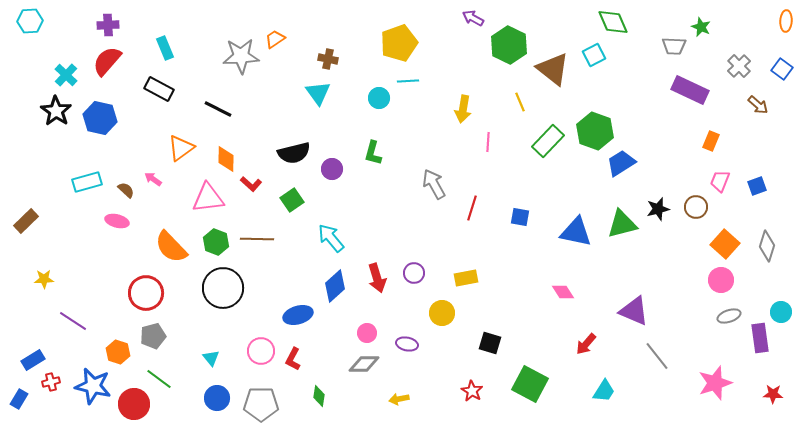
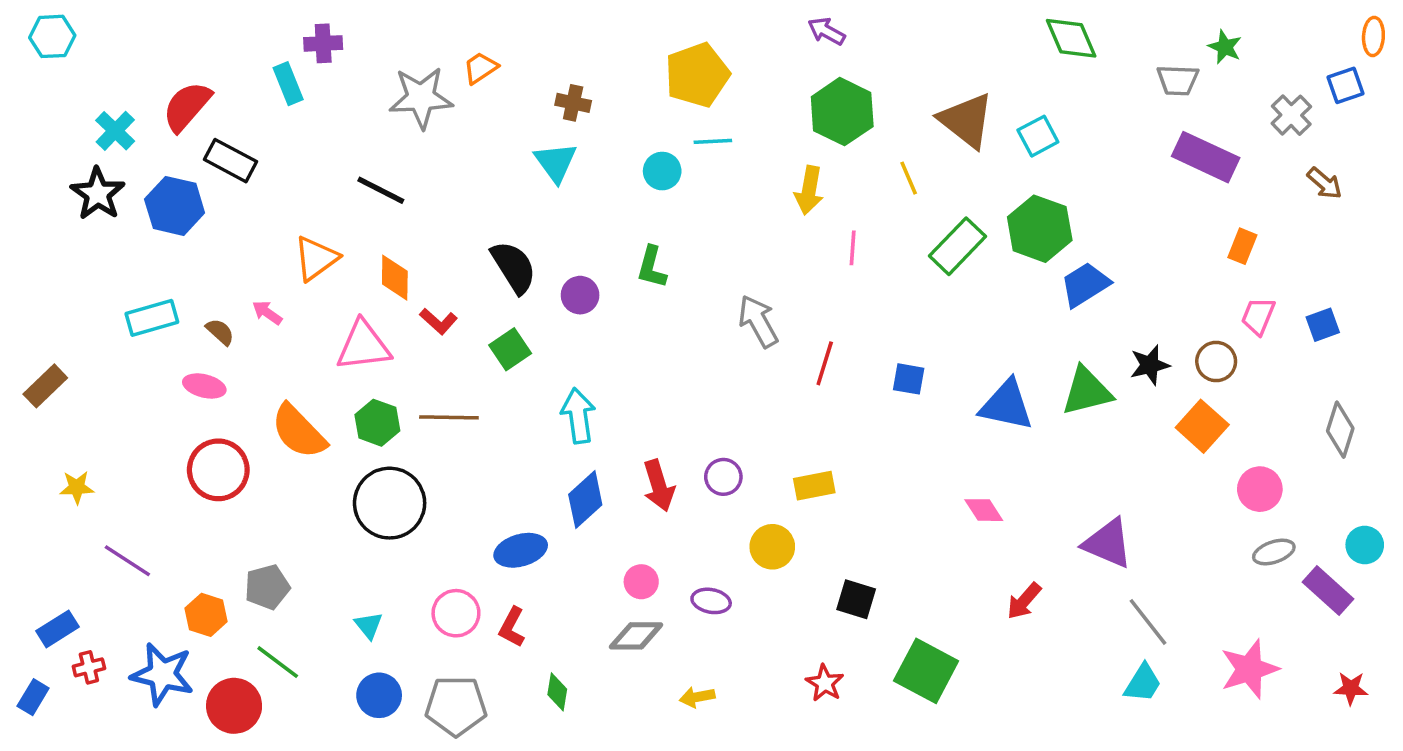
purple cross: (108, 25) -> (323, 43), moved
green hexagon: (509, 45) -> (842, 112), moved
cyan square: (594, 55) -> (1038, 136), moved
blue square: (782, 69) -> (1345, 85), moved, turned 35
black rectangle: (159, 89) -> (231, 161), moved
black semicircle: (294, 153) -> (514, 267), turned -108
cyan arrow: (331, 238) -> (578, 416), turned 32
orange square: (725, 244) -> (1202, 426), moved
red circle: (146, 293) -> (218, 470), moved
purple rectangle: (760, 338) -> (1328, 590), turned -40
cyan trapezoid: (604, 391) -> (1143, 683), moved

